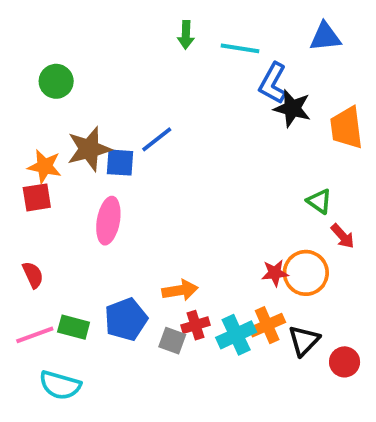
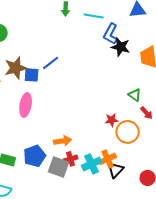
red star: (275, 273) -> (112, 120), moved
gray square: (172, 341) -> (59, 167), size x1.5
black triangle: (304, 341) -> (116, 170), moved

